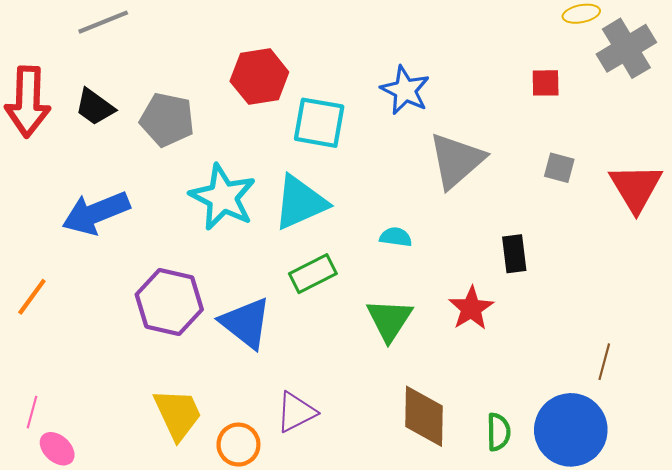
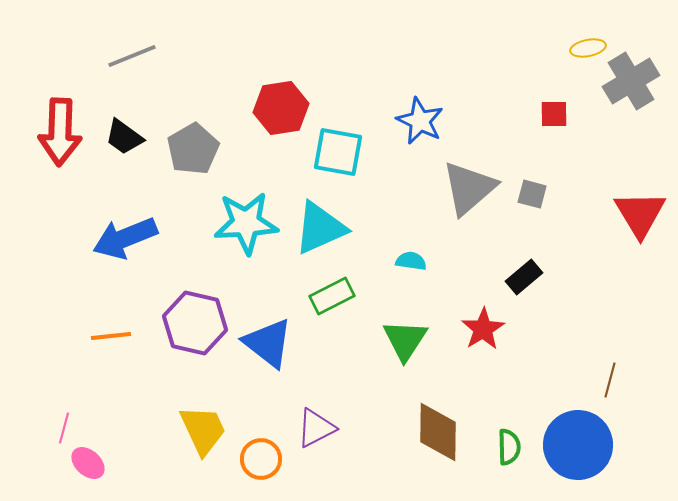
gray pentagon: (167, 120) -> (193, 149), turned 30
gray square: (559, 168) -> (532, 194), moved
cyan star: (223, 197) -> (246, 223), turned -30
black rectangle: (514, 254) -> (524, 277), turned 57
orange line: (32, 297) -> (111, 336), moved, turned 48

